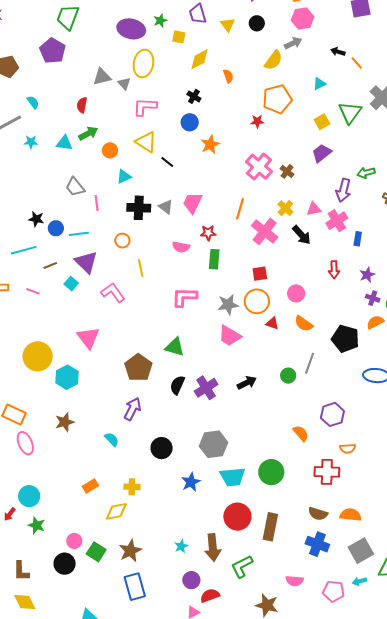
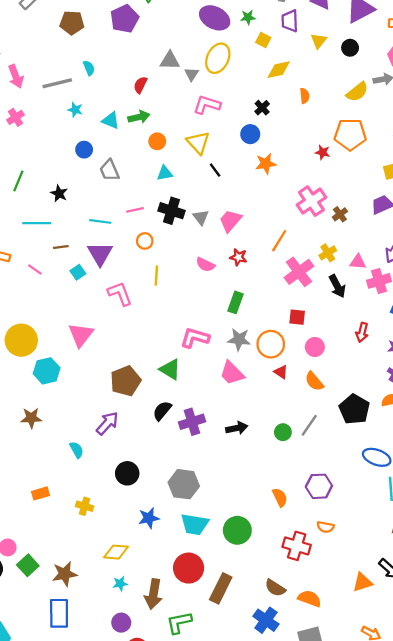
pink line: (97, 203) -> (135, 210), moved, turned 70
blue circle: (56, 228) -> (84, 150), moved
green rectangle: (214, 259) -> (236, 302), moved
red square: (260, 274) -> (297, 317), moved
pink L-shape: (184, 297) -> (195, 338), moved
yellow diamond: (116, 511) -> (116, 552), moved

